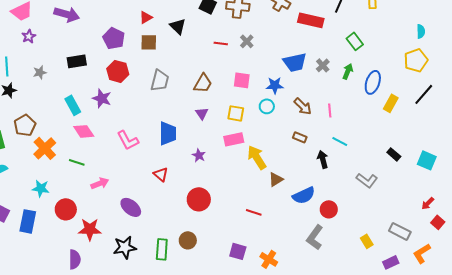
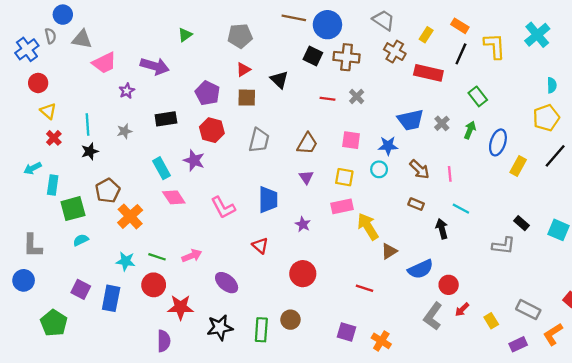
purple star: (29, 36) -> (127, 91), moved
green line: (77, 162) -> (157, 257), moved
gray L-shape: (367, 180) -> (504, 246), moved, turned -30
red arrow: (428, 203) -> (462, 310), moved

